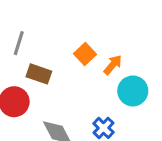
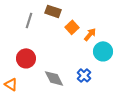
brown rectangle: (39, 74) -> (53, 11), moved

